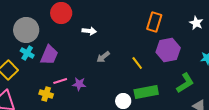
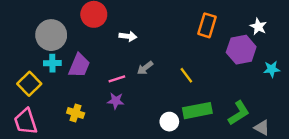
purple hexagon: (168, 50) -> (241, 50), moved
cyan cross: (27, 53) -> (52, 63), turned -32
pink line: (60, 81) -> (117, 79), moved
green L-shape: (185, 83) -> (239, 113), moved

